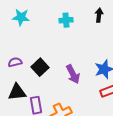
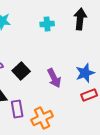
black arrow: (99, 15) -> (80, 19), size x1.5

